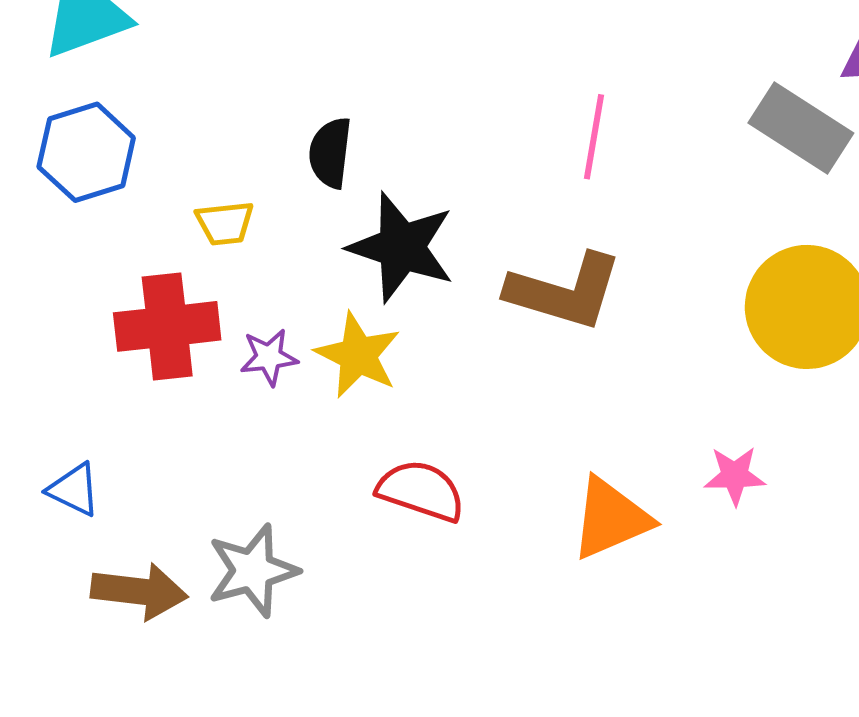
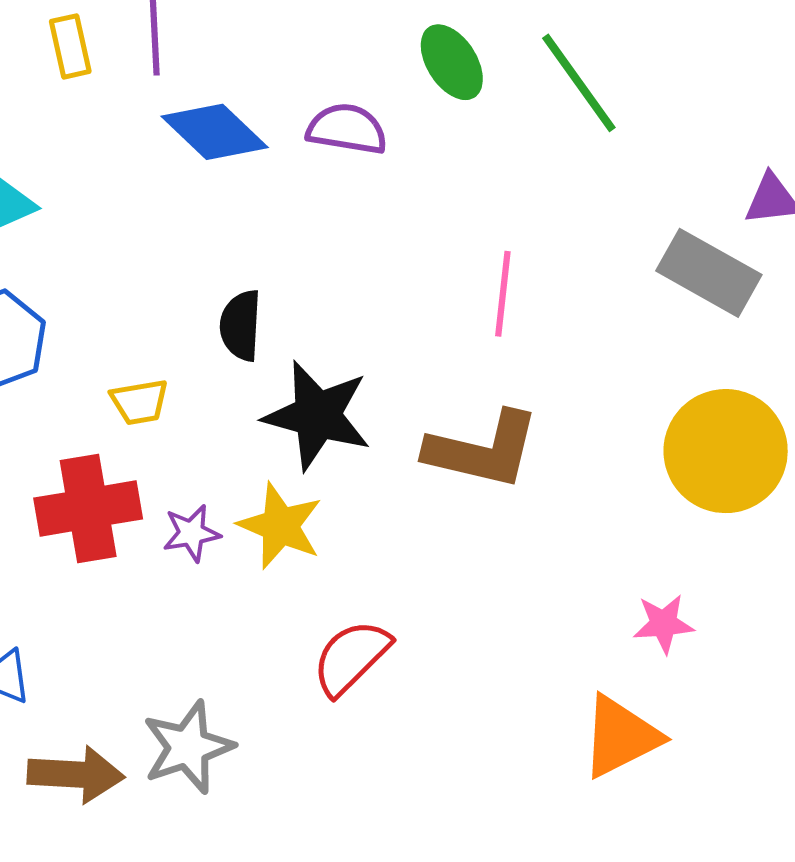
red semicircle: (421, 491) -> (351, 657), turned -60
orange triangle: (611, 518) -> (621, 737), moved

